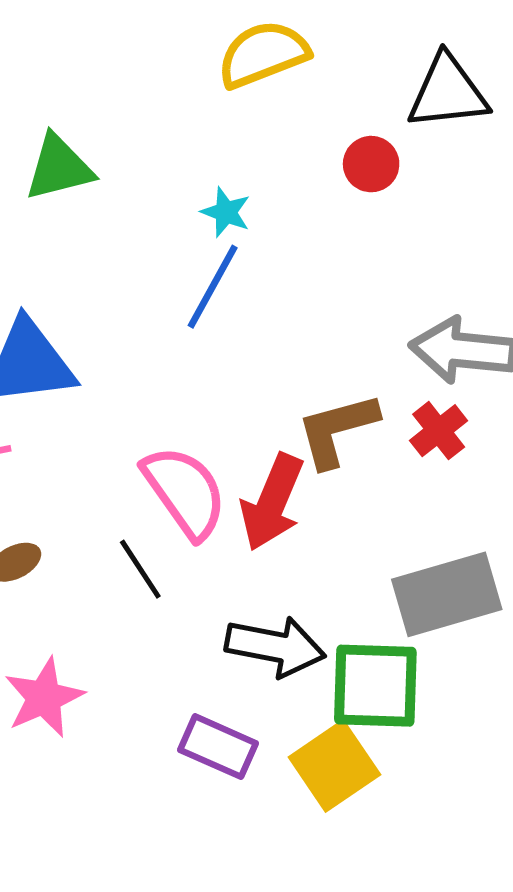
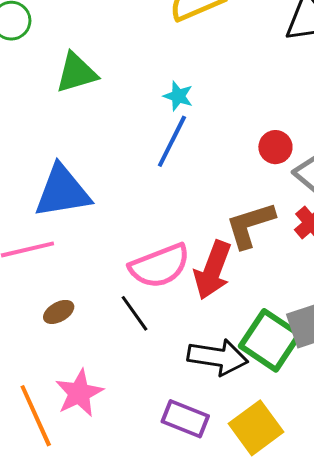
red circle: (371, 164) -> (275, 147), moved
pink semicircle: (185, 492) -> (160, 266), turned 106
green square: (375, 686) -> (270, 340), moved, turned 34

